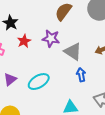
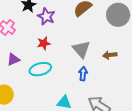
purple star: (51, 38) -> (46, 16), moved
red star: (24, 41) -> (44, 43), moved

